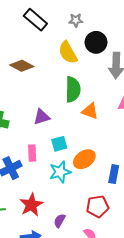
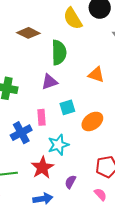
green semicircle: (73, 89) -> (59, 52), moved
cyan star: (60, 172) -> (58, 145), moved

